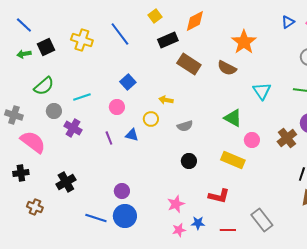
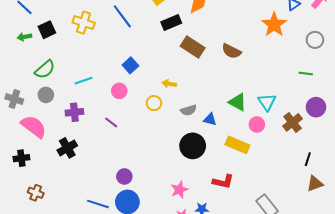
orange star: (244, 42) -> (274, 25), moved
cyan triangle: (262, 91) -> (267, 102), moved
gray circle: (54, 111) -> (46, 95), moved
purple cross: (73, 128) -> (74, 112), turned -36
blue triangle: (132, 135) -> (210, 119), moved
purple line: (109, 138) -> (111, 122), turned -32
black circle: (189, 161) -> (193, 146), size x1.6
black cross: (66, 182) -> (67, 148), moved

